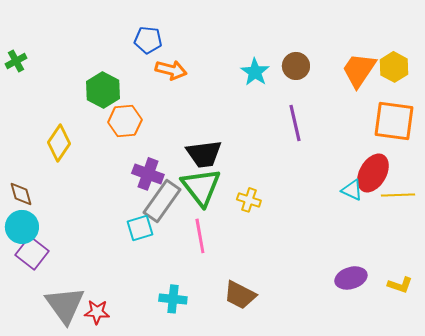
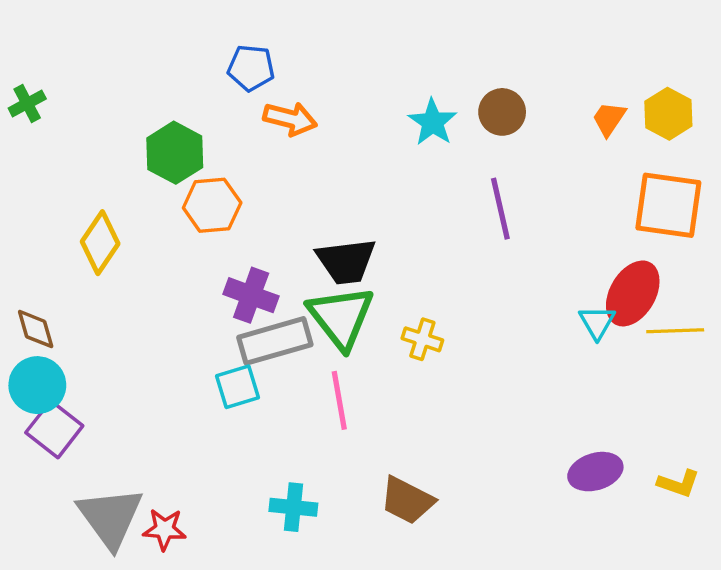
orange trapezoid: (359, 70) -> (609, 119), size x0.6
cyan triangle: (352, 190) -> (597, 322), turned 35
gray rectangle: (162, 201) -> (275, 341), turned 39

